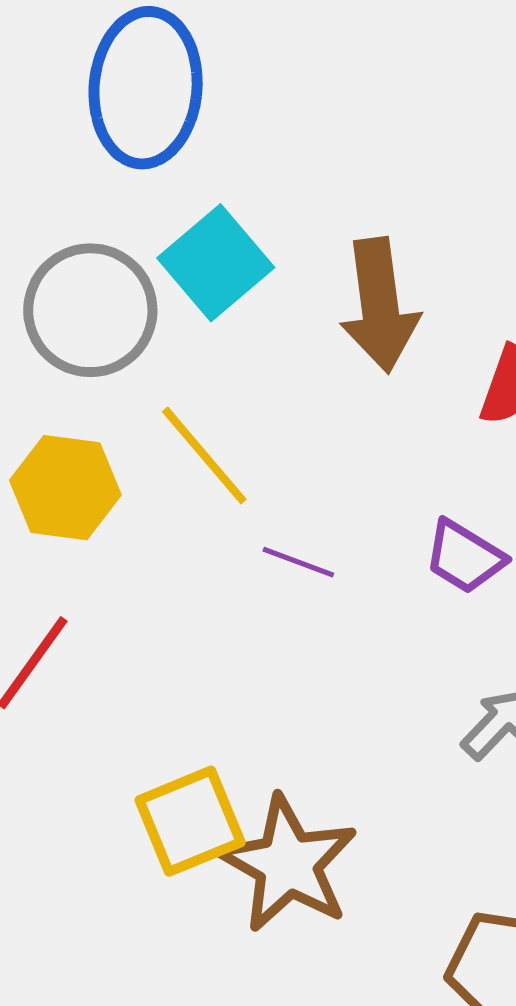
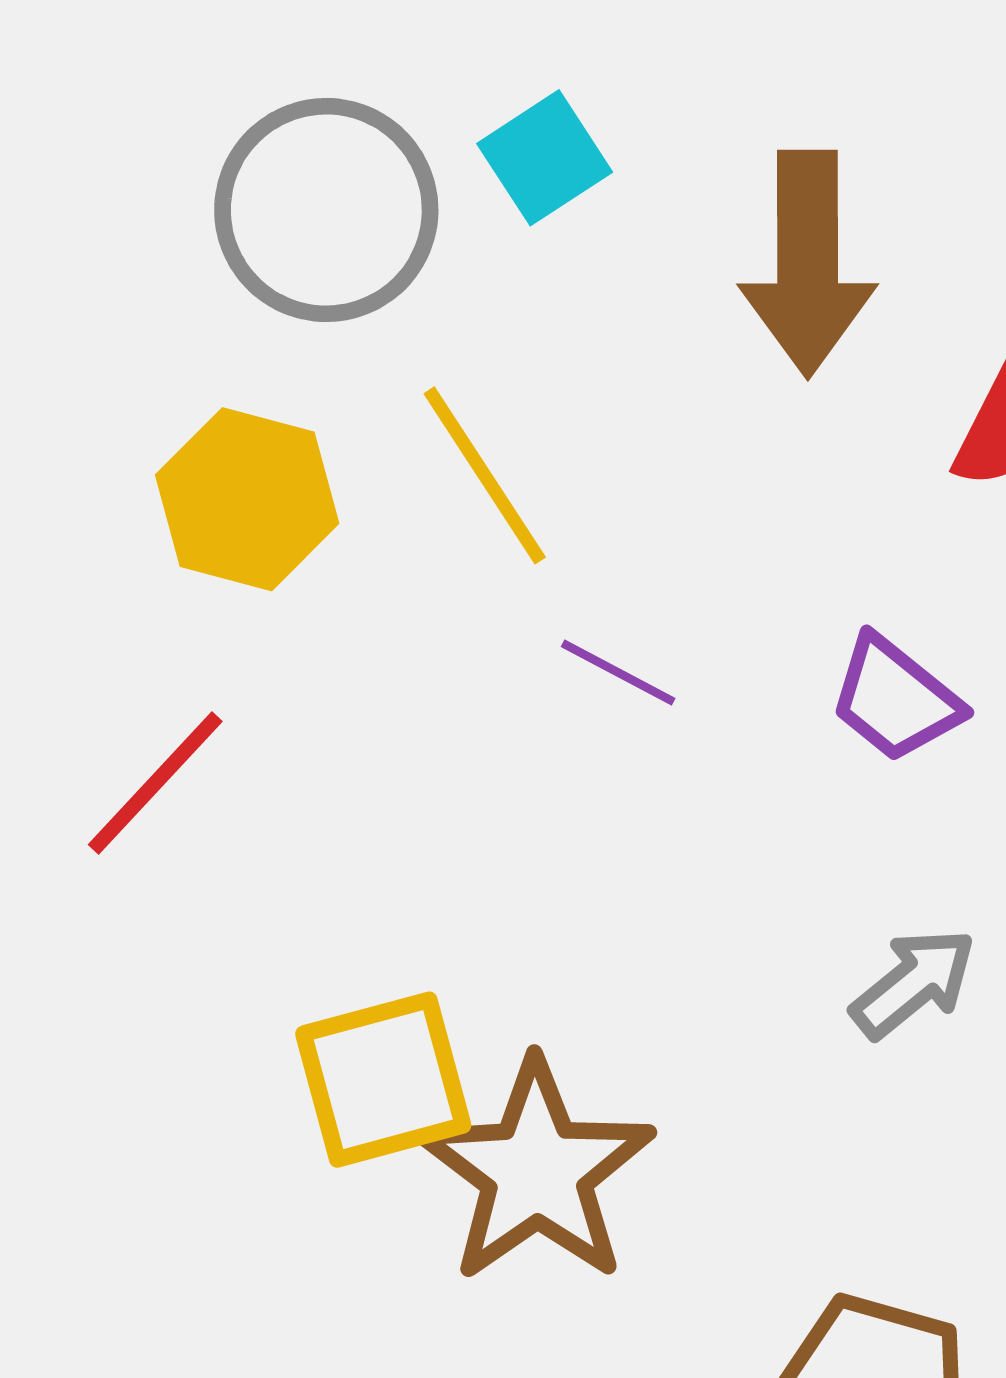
cyan square: (216, 263) -> (545, 158), size x0.7

